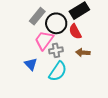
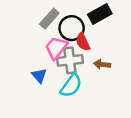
red semicircle: (75, 32) -> (83, 42), moved
gray cross: (56, 50) -> (70, 60), size x1.5

